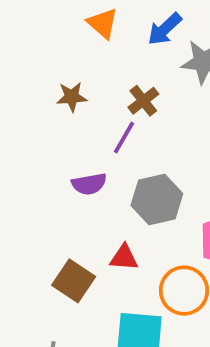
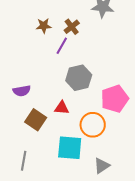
brown star: (72, 97) -> (44, 26), moved
purple semicircle: (89, 184) -> (22, 91), moved

